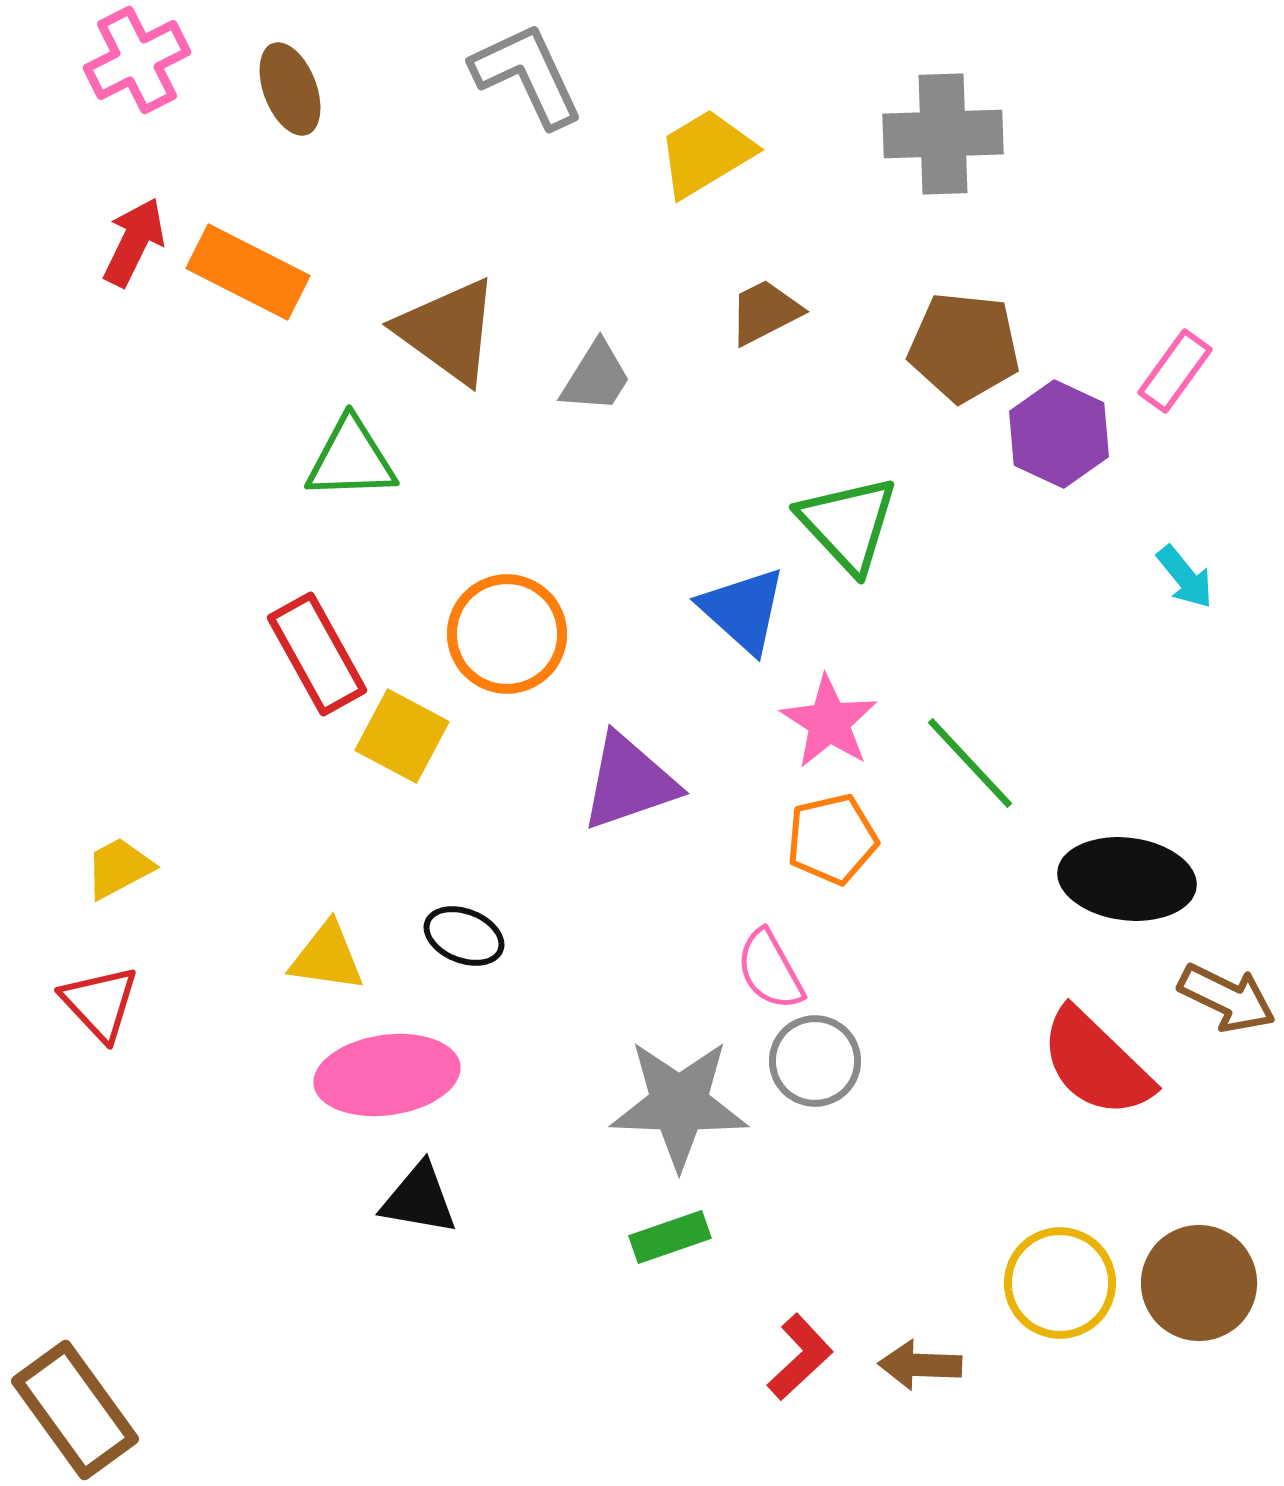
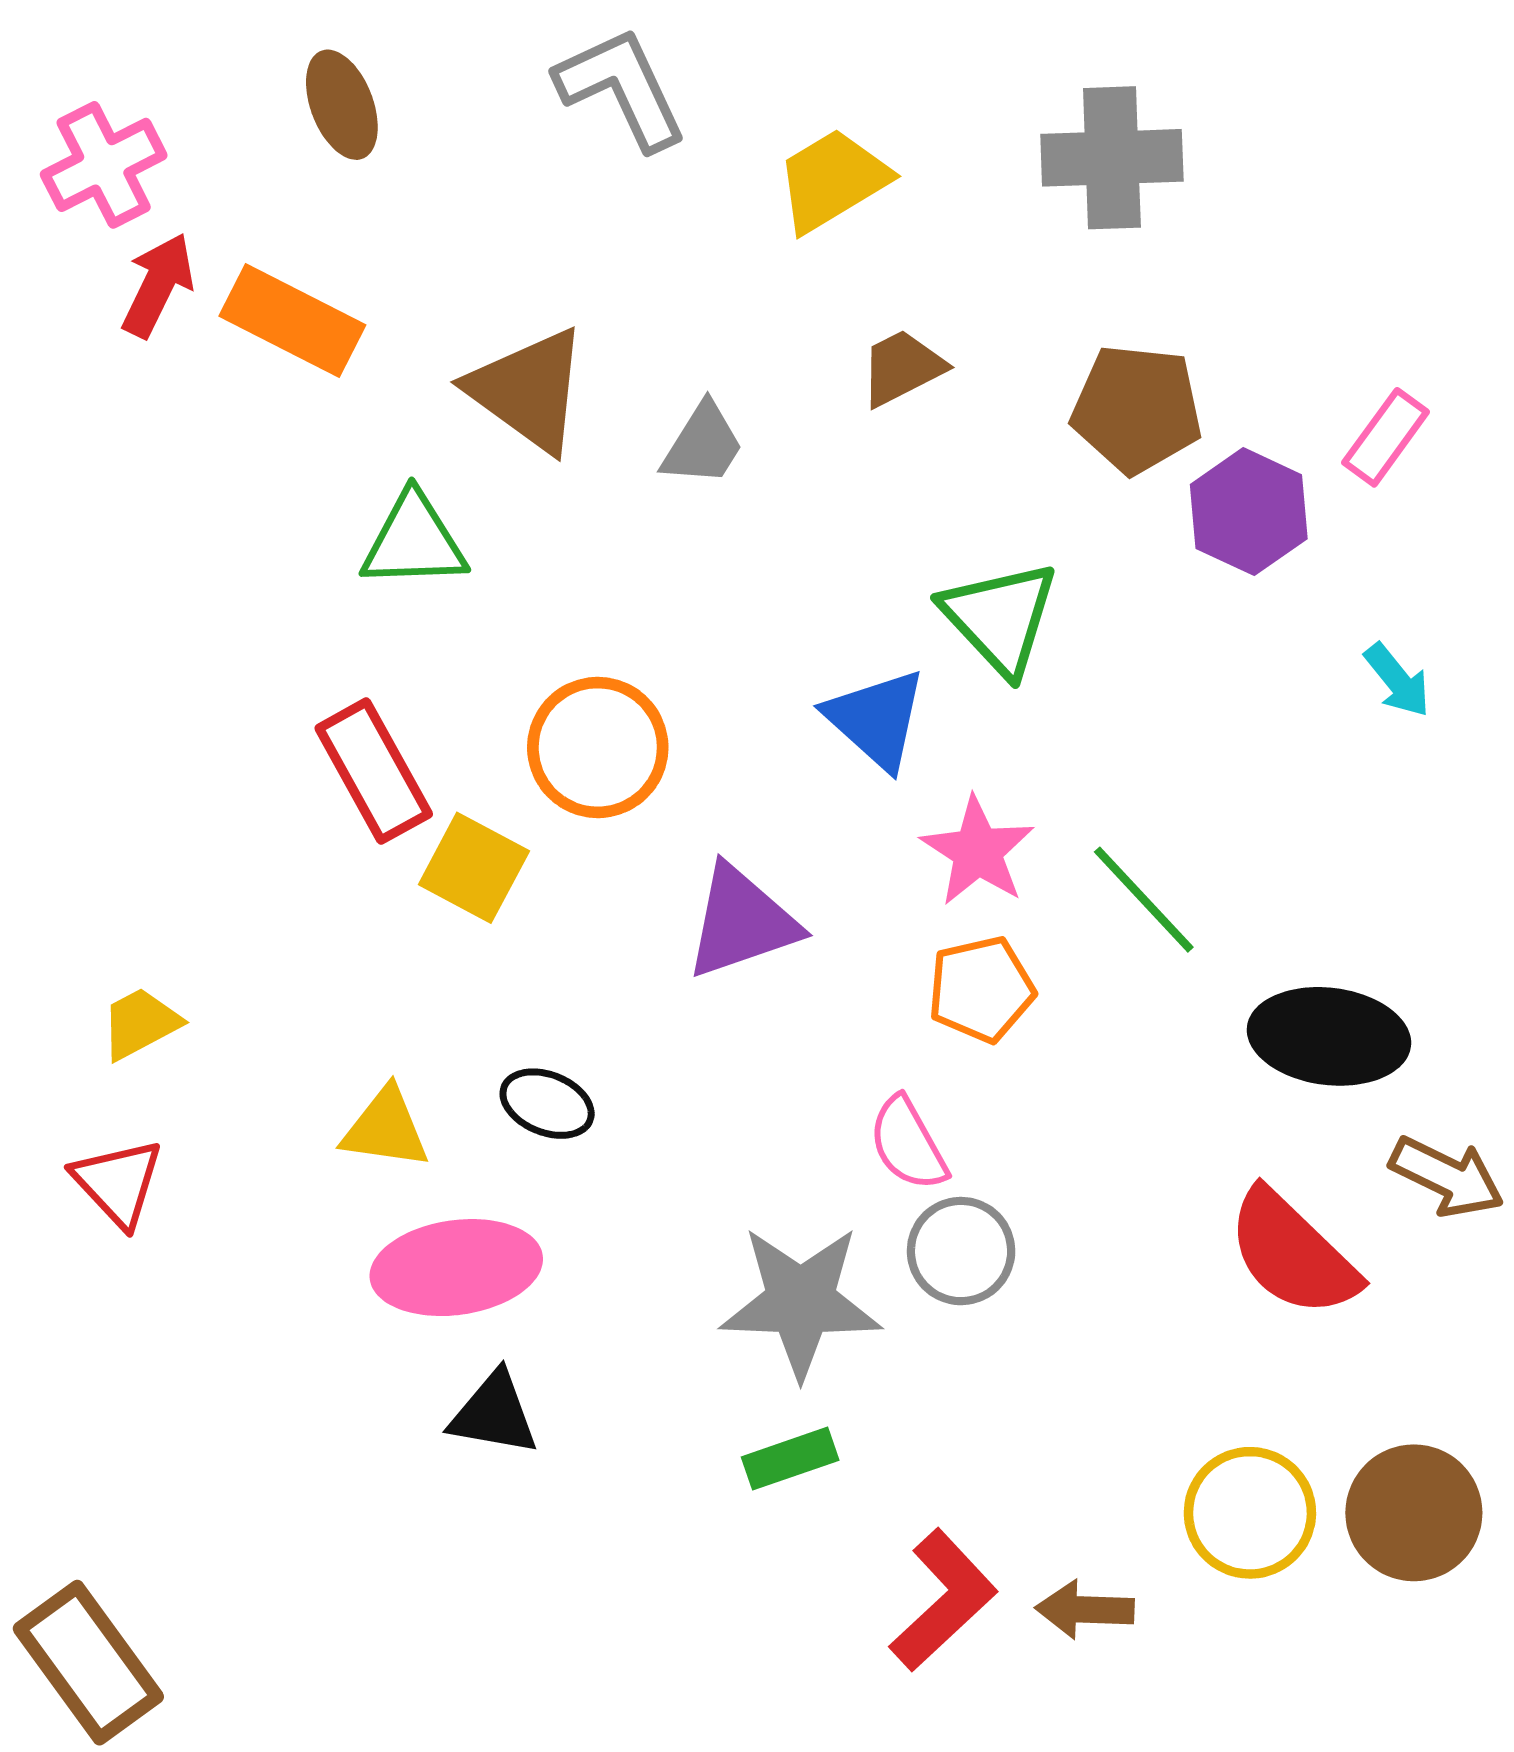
pink cross: (137, 60) -> (104, 165), moved
red L-shape: (800, 1357) -> (943, 1600), size x1.4

